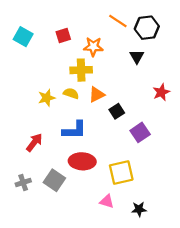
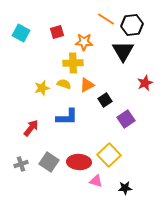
black triangle: (137, 57) -> (123, 51), size x1.6
red ellipse: (82, 161) -> (79, 162), moved
yellow square: (121, 172) -> (109, 155), turned -30

